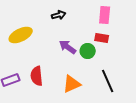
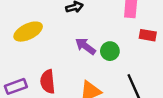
red rectangle: (102, 38) -> (148, 35), moved

